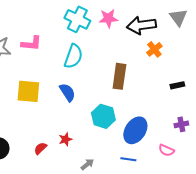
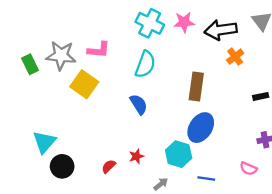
yellow square: (28, 91) -> (84, 84), moved, turned 30
cyan hexagon: (103, 116) -> (179, 154), moved
blue ellipse: (135, 130) -> (201, 128), moved

